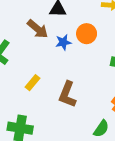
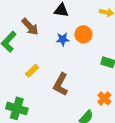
brown arrow: (38, 29) -> (30, 27), moved

